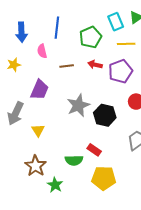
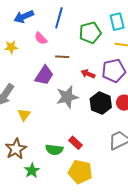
blue arrow: (21, 32) -> (24, 17), turned 60
pink semicircle: (42, 51) -> (41, 38), turned -40
red arrow: (95, 65) -> (88, 74), moved
purple trapezoid: (40, 90) -> (44, 75), moved
black hexagon: (105, 115) -> (101, 103), moved

